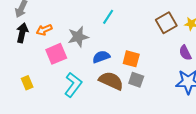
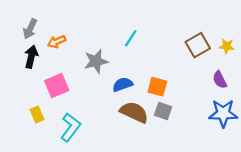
orange arrow: (44, 30) -> (57, 42), moved
pink square: (56, 54) -> (57, 86), moved
cyan L-shape: (73, 85) -> (71, 127), moved

